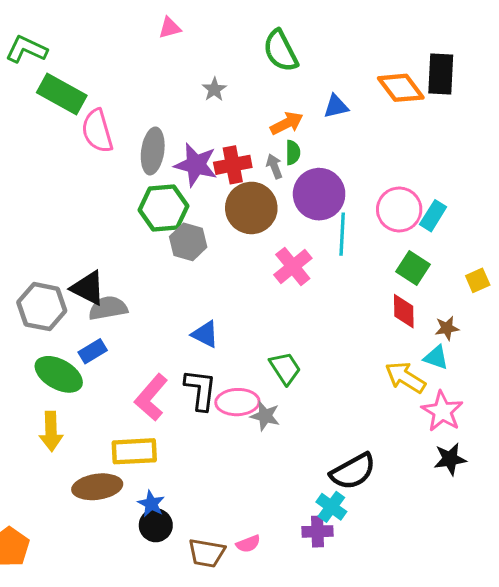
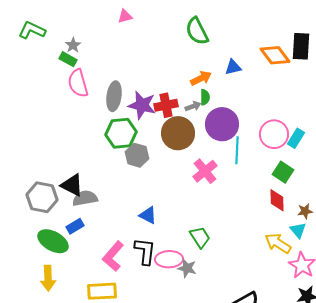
gray star: (214, 89) -> (73, 45), moved
green rectangle: (62, 94) -> (68, 59), moved, size x0.6
gray arrow: (274, 166) -> (193, 106), turned 91
cyan triangle: (436, 357) -> (298, 230), turned 30

